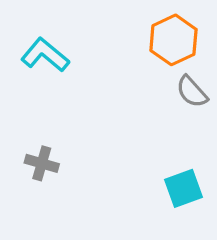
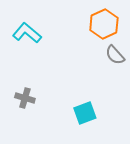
cyan square: (184, 188) -> (85, 113), moved

